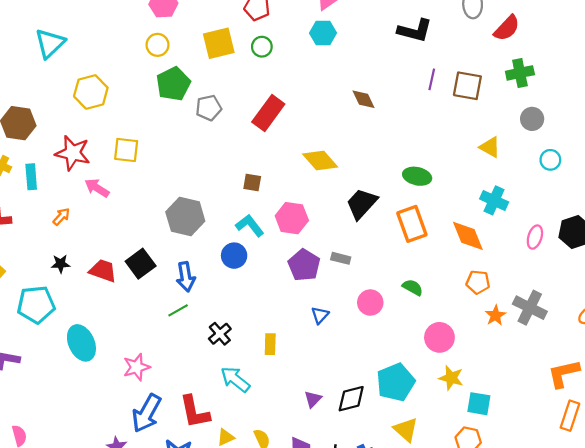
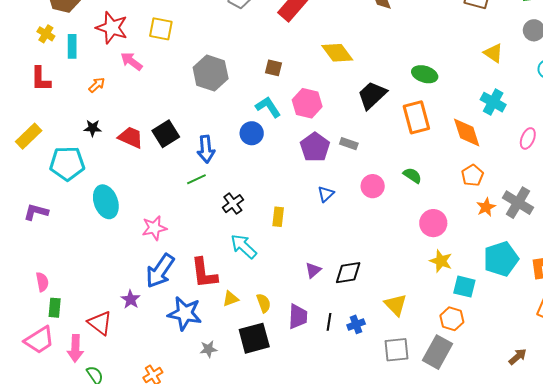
gray hexagon: (185, 216) -> (211, 73), moved
orange pentagon: (478, 282) -> (472, 175), turned 30
cyan pentagon: (396, 382) -> (501, 259), moved

